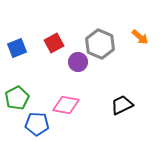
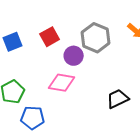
pink diamond: (66, 105) -> (62, 83), moved

